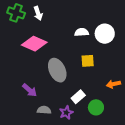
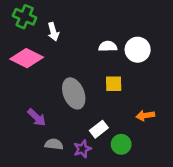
white arrow: (38, 13) -> (53, 32), moved
pink diamond: (34, 44) -> (27, 58), moved

